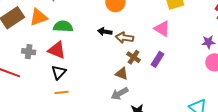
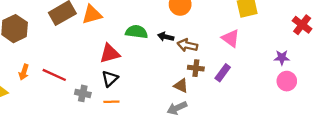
green semicircle: (63, 26) -> (137, 32), moved
red triangle: (57, 50) -> (110, 53), turned -42
gray cross: (29, 52) -> (83, 93), moved
brown cross: (134, 57) -> (196, 68), turned -32

